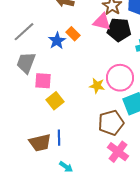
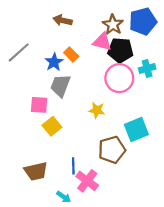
gray trapezoid: (26, 63) -> (60, 86), moved
pink circle: (120, 78) -> (119, 78), moved
blue line: (59, 138) -> (73, 166), moved
pink cross: (118, 152) -> (87, 181), moved

